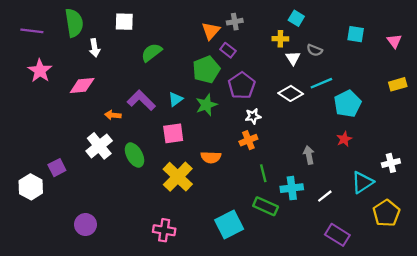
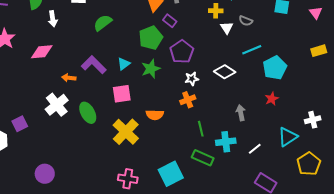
white diamond: (291, 93) -> (225, 72), moved
pink cross: (164, 230) -> (128, 179), moved

